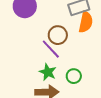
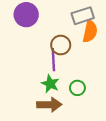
purple line: (51, 49) -> (53, 60), turned 40

